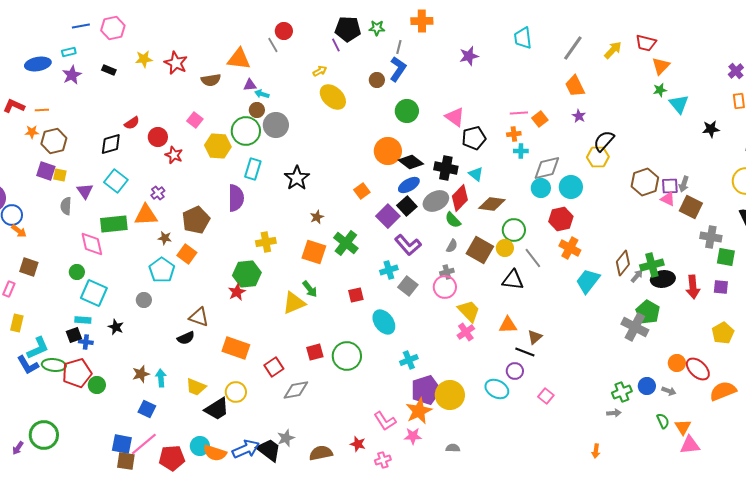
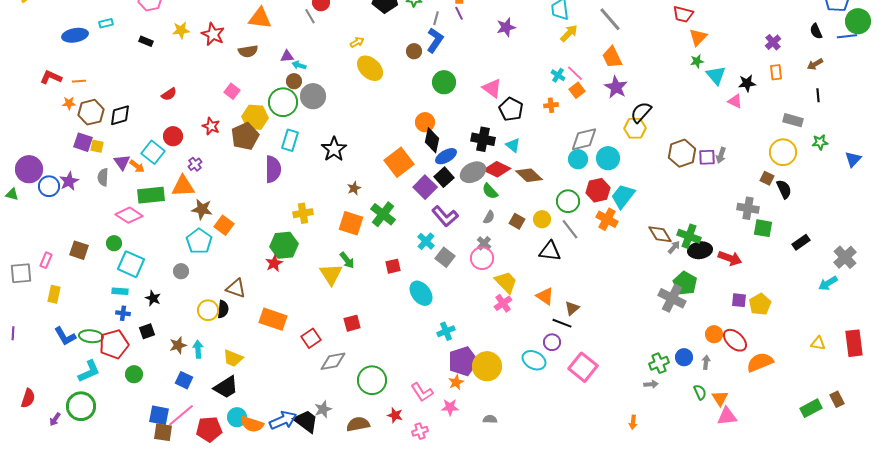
purple line: (336, 45) -> (459, 13), moved
gray line: (573, 48) -> (610, 19), turned -76
yellow arrow: (613, 50) -> (569, 33), moved
orange triangle: (239, 59) -> (260, 18), moved
purple star: (72, 75) -> (69, 181), moved
pink line: (519, 113) -> (575, 73), moved, turned 48
purple star: (579, 116) -> (616, 87), size x1.6
black star: (711, 129) -> (747, 83), moved
red circle: (158, 137) -> (173, 136), moved
black pentagon: (474, 138) -> (511, 109), turned -30
black diamond: (111, 144) -> (120, 115), moved
orange circle: (388, 151) -> (425, 122), size x0.7
cyan cross: (521, 151) -> (558, 75), moved, turned 32
black diamond: (411, 162) -> (432, 140), moved, turned 65
orange square: (362, 191) -> (399, 162), size x1.8
red diamond: (460, 198) -> (497, 169), turned 72
pink triangle: (668, 199) -> (735, 101), moved
brown diamond: (492, 204) -> (529, 175), turned 36
brown square: (691, 207) -> (767, 178), moved, size x0.6
brown pentagon: (196, 220) -> (245, 136), moved
green circle: (514, 230) -> (568, 201), moved
orange arrow: (19, 231) -> (137, 166), moved
brown star: (165, 238) -> (202, 209), size x1.5
pink diamond: (92, 244) -> (129, 215), turned -44
brown square: (480, 250) -> (517, 221), size x0.6
brown diamond: (623, 263) -> (660, 234), turned -70
green cross: (652, 265) -> (689, 236), turned 35
brown square: (29, 267) -> (79, 250), moved
cyan cross: (389, 270) -> (426, 241), turned -30
gray cross: (447, 272) -> (484, 243), turned -32
cyan trapezoid: (588, 281) -> (623, 196), moved
red arrow: (693, 287) -> (730, 258), turned -65
purple square: (721, 287) -> (739, 300), moved
yellow triangle: (294, 303) -> (331, 274), turned -40
orange triangle: (508, 325) -> (545, 296), turned 36
black square: (74, 335) -> (147, 331), moved
black semicircle: (186, 338) -> (223, 309), turned -60
cyan L-shape: (38, 348) -> (89, 371), moved
green circle: (347, 356) -> (372, 380), moved
green circle: (97, 385) -> (134, 374), moved
gray arrow: (669, 391) -> (706, 362), turned -104
yellow circle: (236, 392) -> (208, 310), moved
pink square: (546, 396) -> (583, 367), size x1.8
black trapezoid: (217, 409) -> (226, 387), moved
orange star: (419, 411) -> (456, 382), size x0.6

